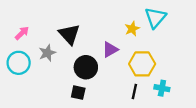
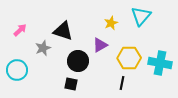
yellow star: (132, 29) -> (111, 23), moved
black triangle: (69, 34) -> (63, 31), turned -30
cyan circle: (19, 63) -> (17, 70), moved
cyan cross: (162, 88) -> (160, 63), moved, size x1.6

